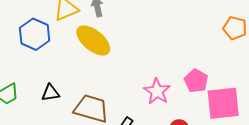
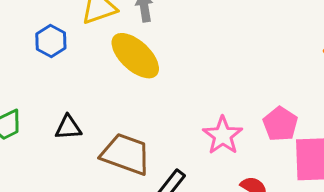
blue hexagon: (35, 34) -> (51, 41), size x0.7

